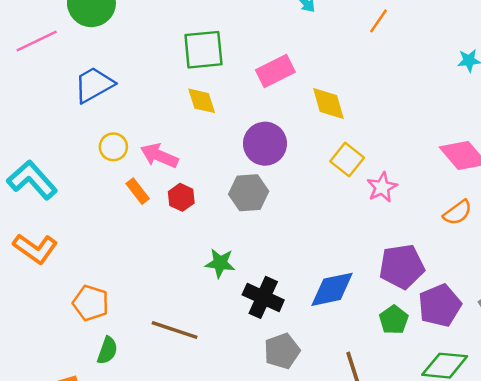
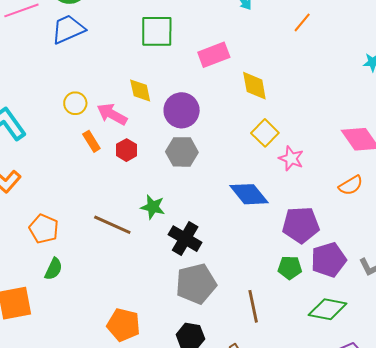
blue trapezoid: (94, 85) -> (68, 29), moved
yellow diamond: (202, 101) -> (140, 90), moved
purple circle: (265, 144) -> (182, 110), moved
pink star: (382, 187) -> (291, 158), turned -30
blue diamond: (332, 289) -> (249, 194), moved, turned 57
green pentagon: (394, 320) -> (290, 268), turned 30
brown line: (175, 330) -> (112, 225), moved
gray pentagon: (282, 351) -> (196, 284), size x1.4

